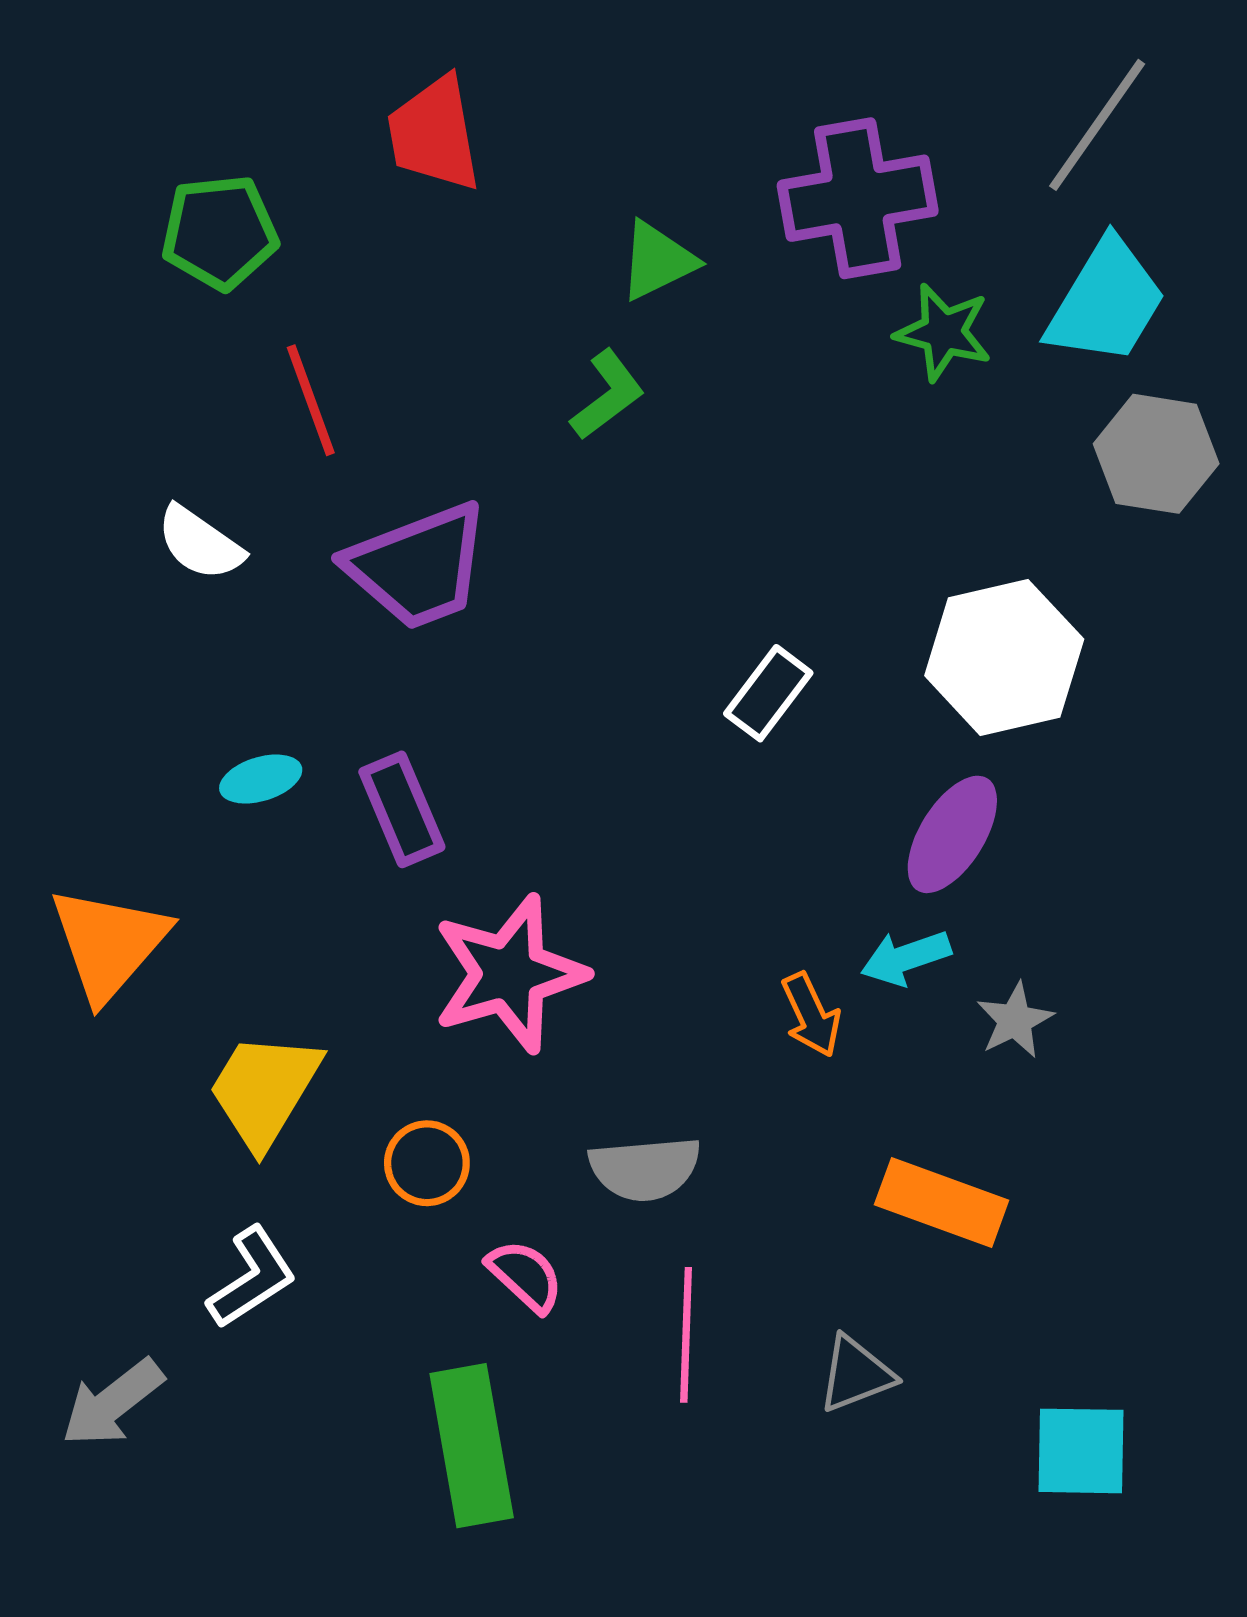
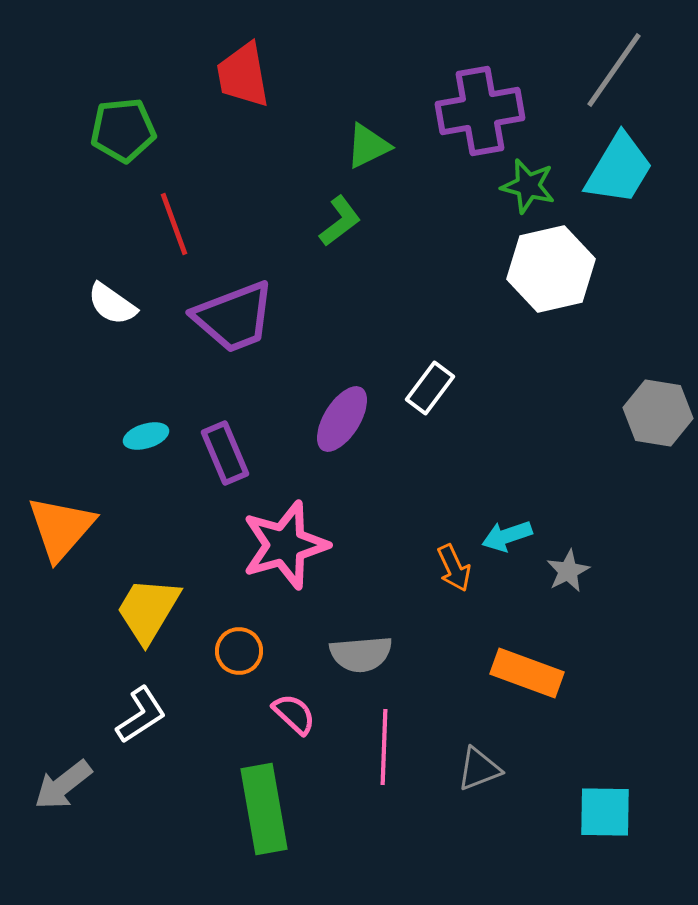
gray hexagon: (1156, 454) -> (658, 413), moved
white hexagon: (1004, 657) -> (551, 269), moved
purple ellipse: (952, 834) -> (342, 419), moved

